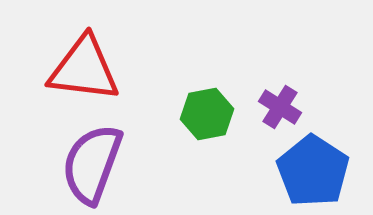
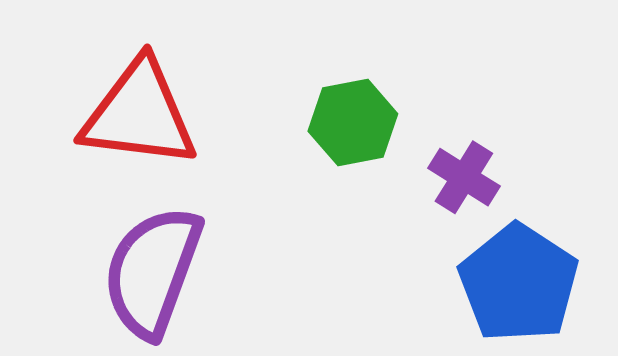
green hexagon: (207, 114) -> (353, 122), moved

